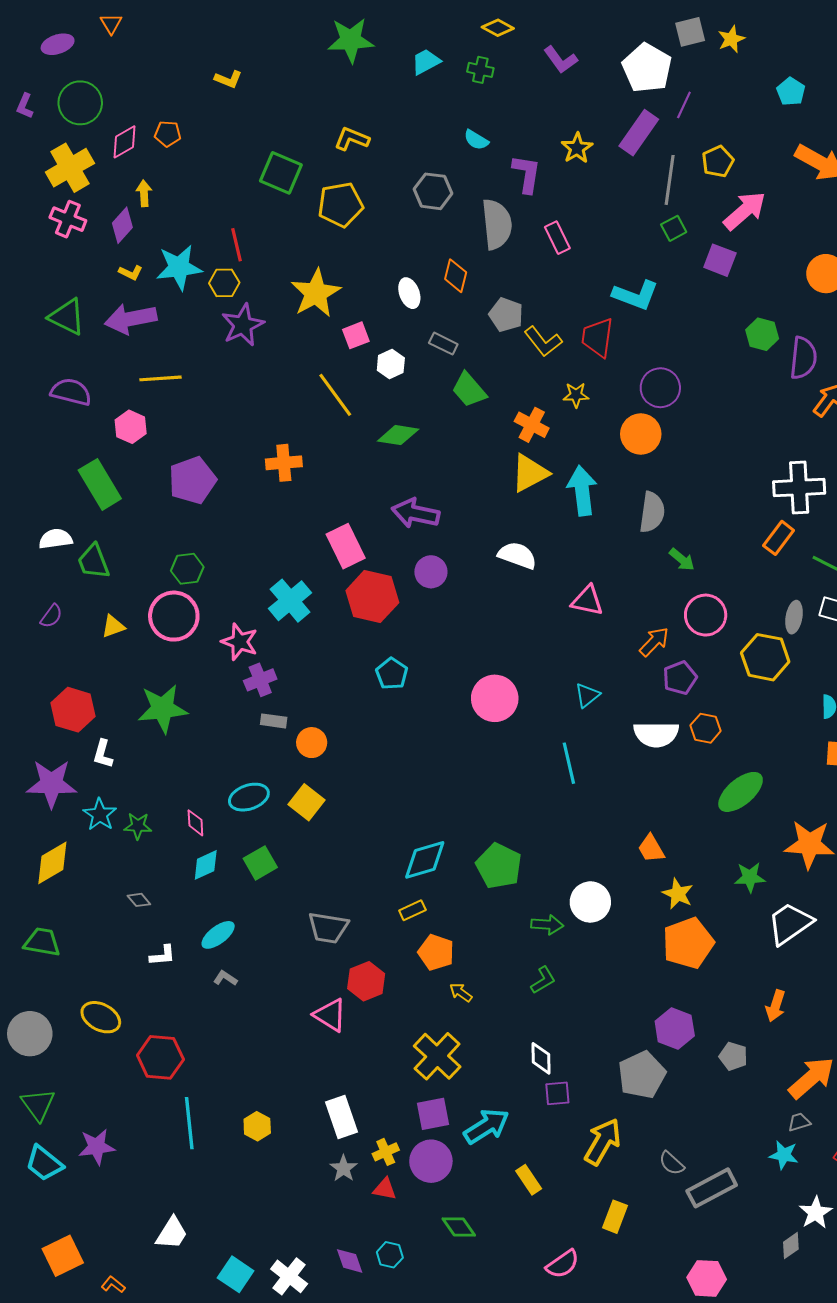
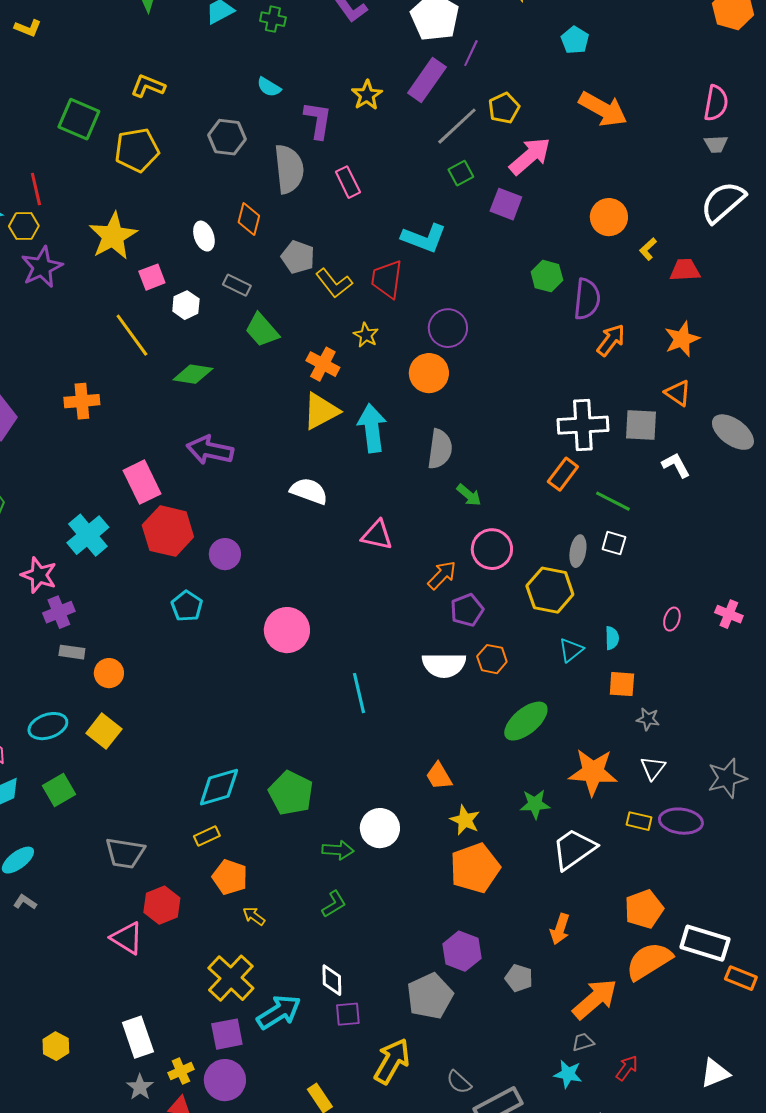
gray line: (670, 180) -> (457, 126), turned 39
yellow star: (576, 395) -> (366, 335), turned 30
purple circle: (431, 572) -> (225, 554), moved
cyan triangle: (587, 695) -> (571, 650), moved
cyan arrow: (486, 1126) -> (279, 1012), moved

